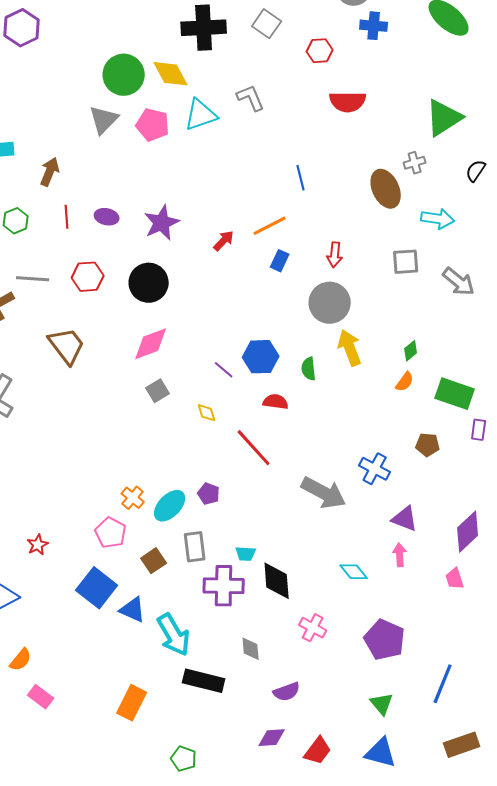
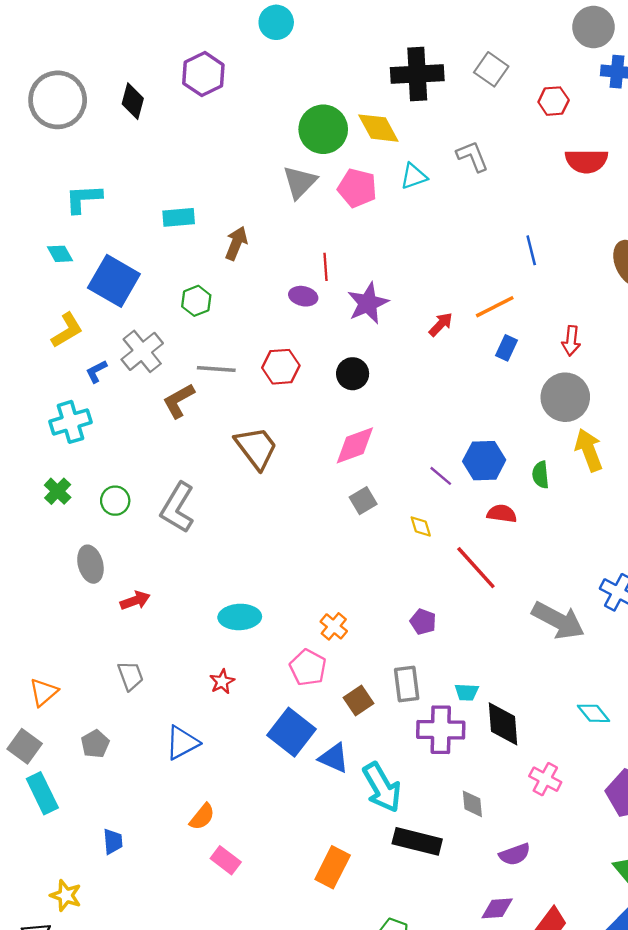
cyan triangle: (201, 115) -> (414, 176), size x0.7
red line: (67, 217) -> (326, 267), moved
black circle: (149, 283) -> (353, 374), size x0.7
cyan ellipse: (170, 506) -> (240, 617), moved, turned 44

